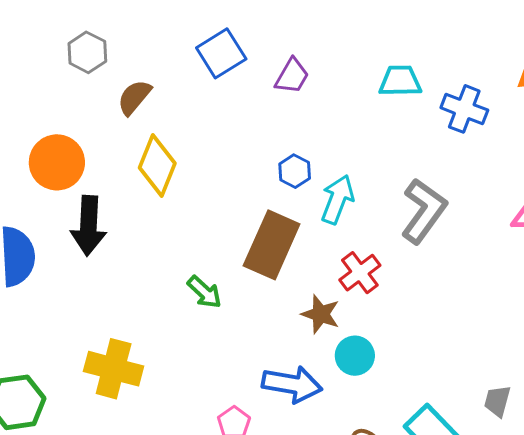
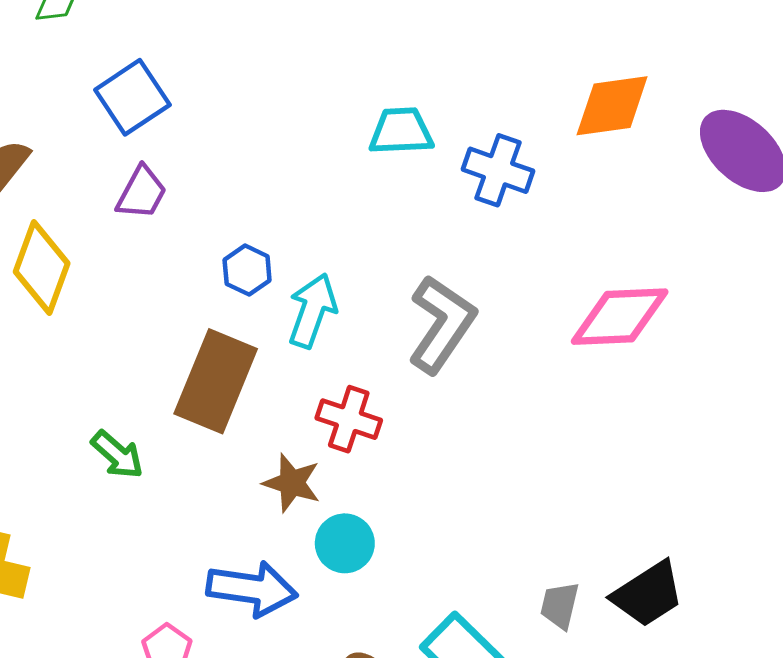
purple trapezoid: (292, 76) -> (142, 193), moved
red cross: (360, 273) -> (349, 419), turned -33

